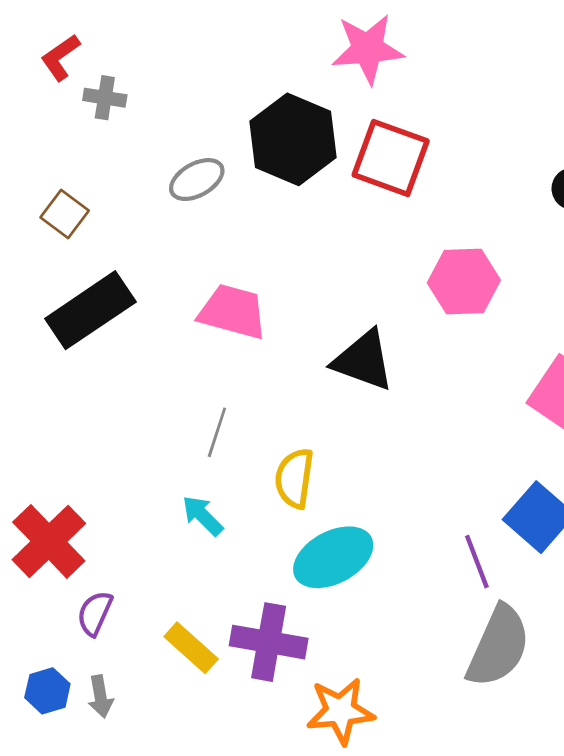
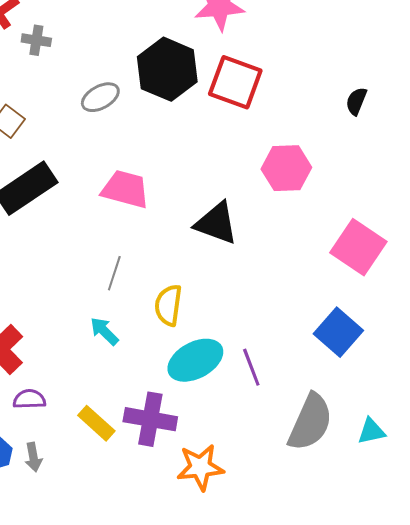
purple line: (477, 562) -> (251, 367), moved
purple semicircle: (95, 613) -> (29, 399), turned 64

